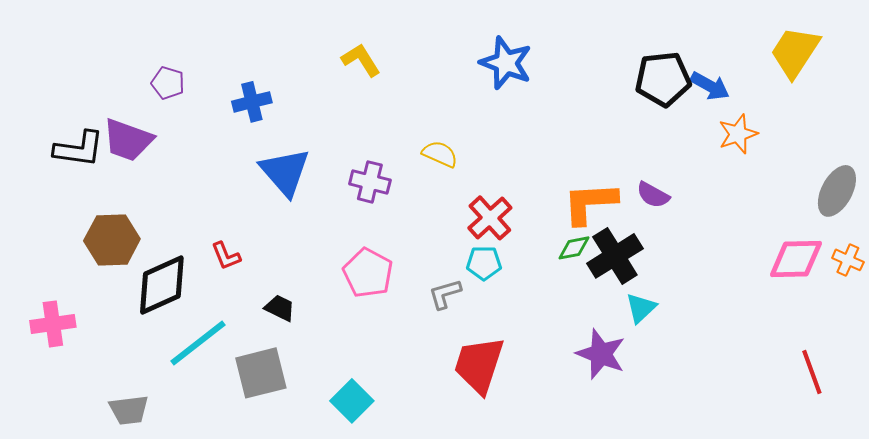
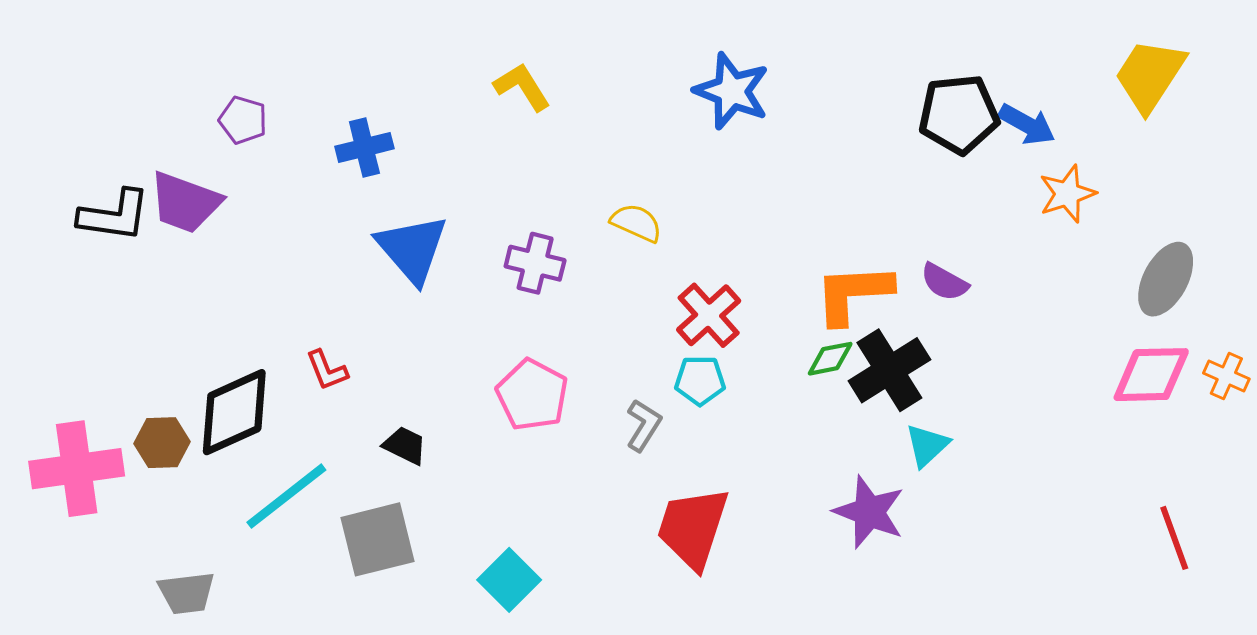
gray ellipse: (837, 191) -> (1166, 279), moved
brown hexagon: (112, 240) -> (162, 443), moved, size x0.7
gray L-shape: (445, 294) -> (644, 425), turned 138
pink cross: (53, 324) -> (77, 469), size x1.4

